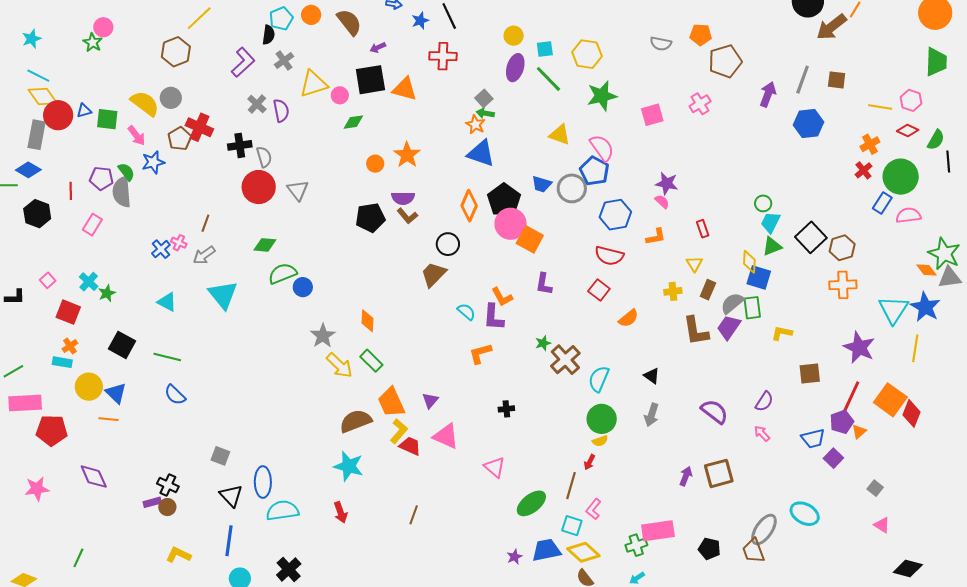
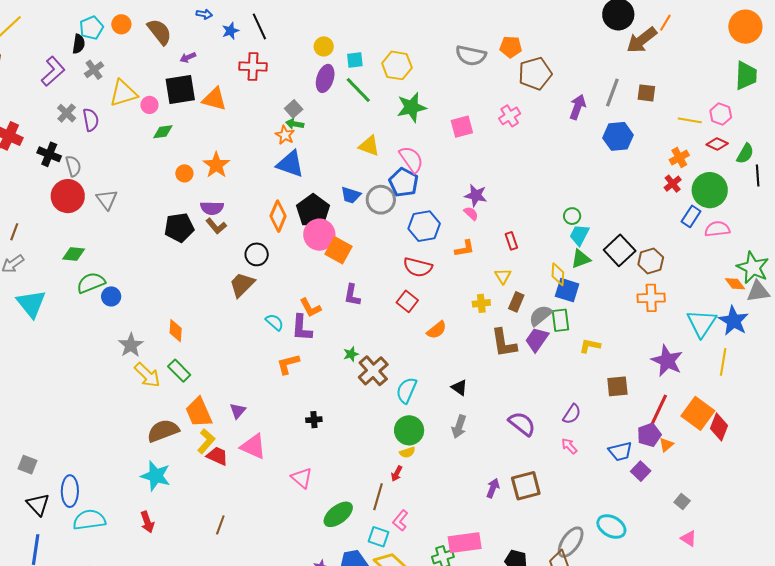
gray semicircle: (661, 44) -> (471, 55), size x1.4
black cross: (240, 145) -> (49, 154), turned 30

